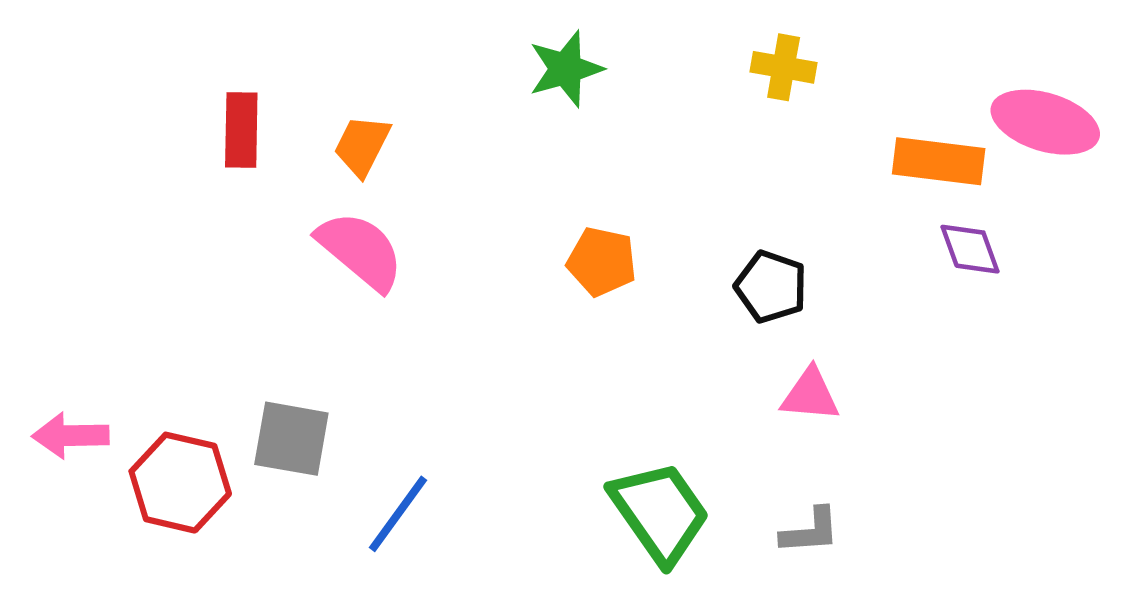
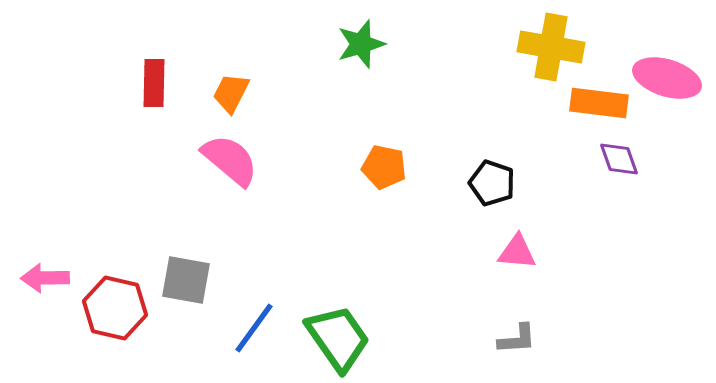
yellow cross: (784, 67) -> (551, 47), moved, size x1.6
green trapezoid: (660, 512) -> (338, 338), moved

